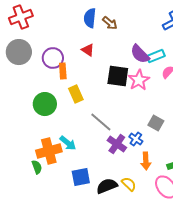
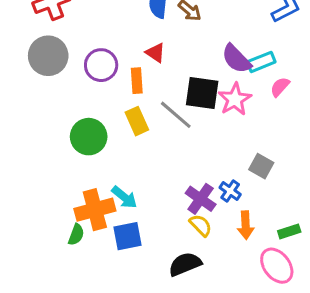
orange rectangle: (63, 71) -> (137, 81), moved
gray line: (101, 122) -> (176, 115), moved
green semicircle: (37, 167) -> (76, 235), turned 40
blue square: (81, 177) -> (127, 236), moved
yellow semicircle: (129, 184) -> (201, 225), moved

